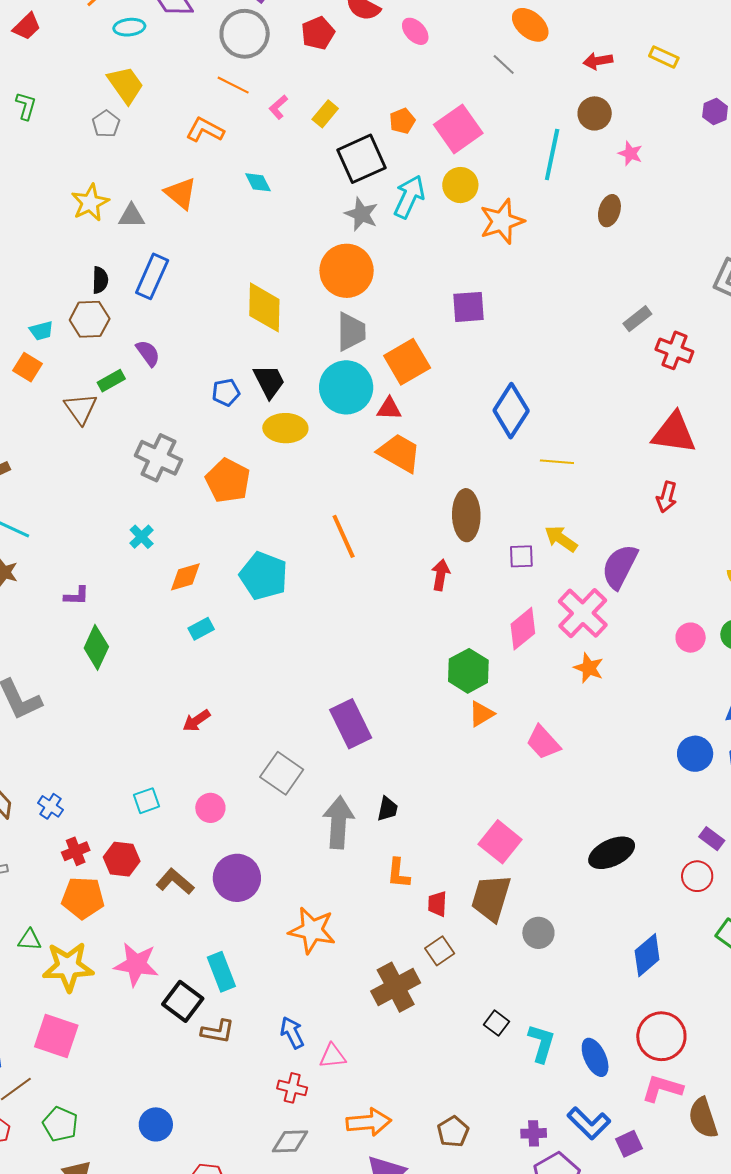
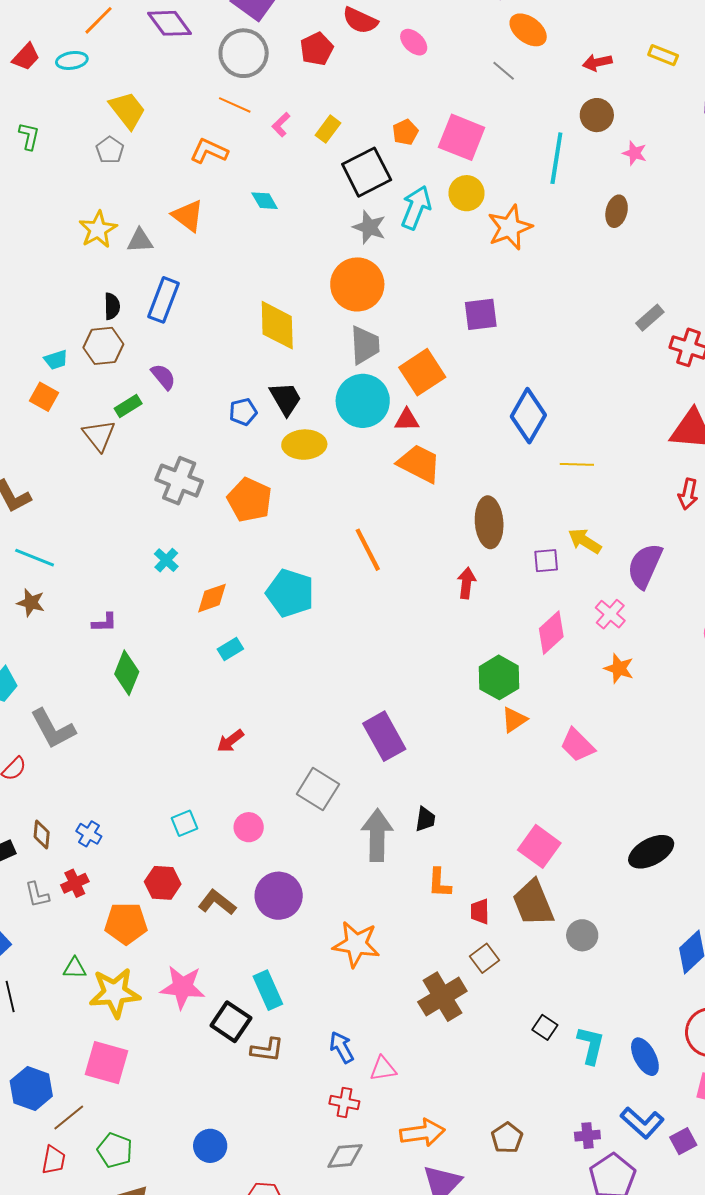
cyan ellipse: (129, 27) -> (72, 60), moved
pink square: (458, 129) -> (462, 137), turned -30
pink cross: (583, 613) -> (610, 614), size x0.6
red cross: (76, 851) -> (75, 883), moved
brown trapezoid: (491, 898) -> (533, 903), turned -36

